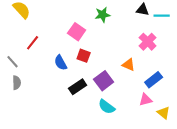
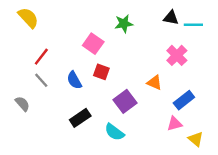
gray line: (13, 62) -> (41, 80), moved
gray semicircle: (17, 83) -> (22, 104), turned -40
black rectangle: (78, 87) -> (80, 118), moved
cyan semicircle: (107, 107) -> (114, 132), moved

